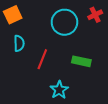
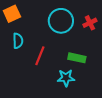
red cross: (95, 15) -> (90, 23), moved
cyan star: (59, 90) -> (66, 78), moved, turned 30

